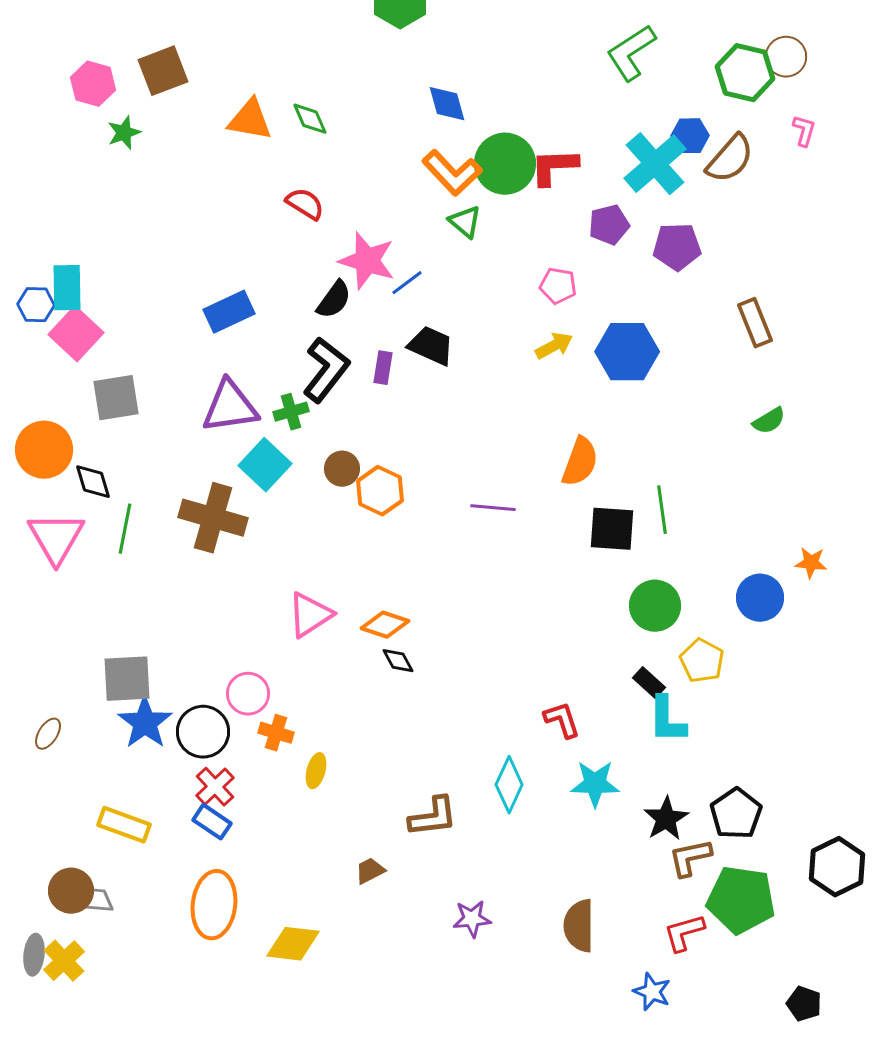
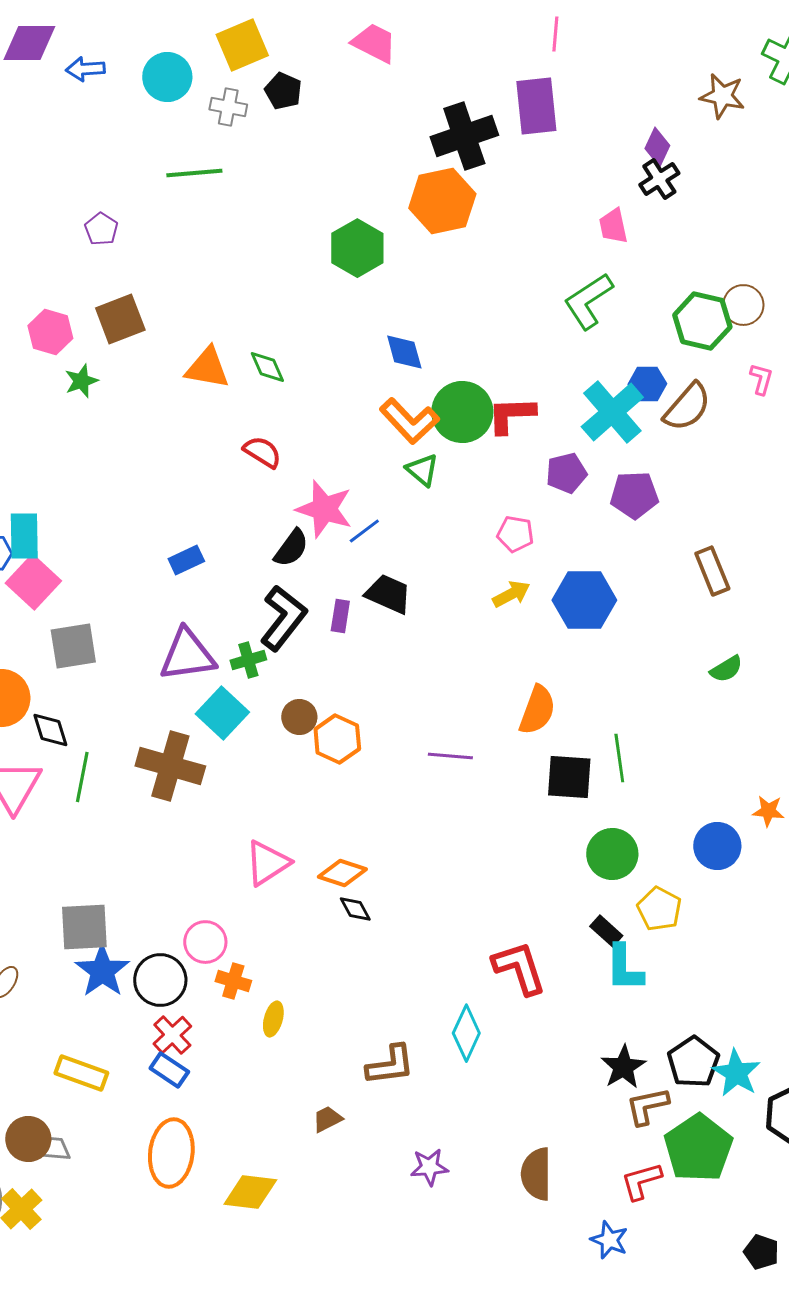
blue rectangle: (229, 312) -> (186, 560), size x0.7
red L-shape: (562, 720) -> (519, 968), size x1.5
cyan star: (595, 784) -> (736, 1073), moved, turned 30
green pentagon: (741, 900) -> (698, 1148), turned 30

